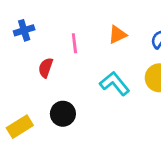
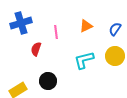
blue cross: (24, 30) -> (21, 23), size x1.5
cyan L-shape: (115, 84) -> (84, 60), turned -65

